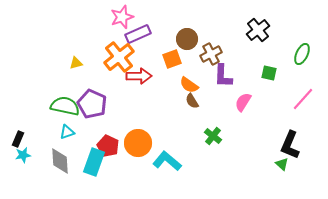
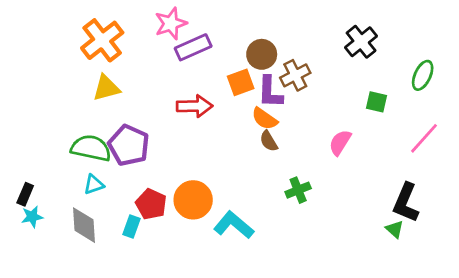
orange cross: (119, 57) -> (102, 40), moved
yellow triangle: (76, 63) -> (106, 88), size x1.5
purple L-shape: (223, 76) -> (270, 92), moved
green cross: (213, 136) -> (298, 190), turned 30
cyan rectangle: (94, 162) -> (132, 226), size x0.6

